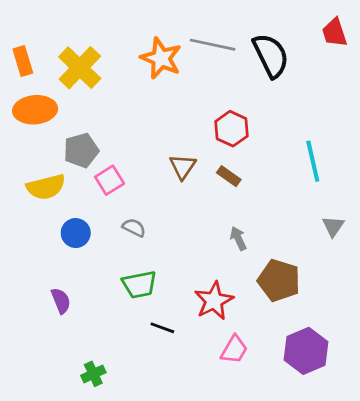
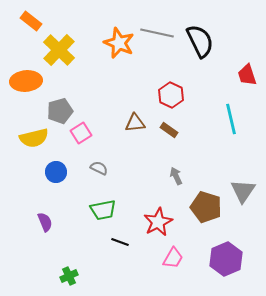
red trapezoid: (334, 33) -> (247, 75), moved
orange rectangle: (23, 61) -> (31, 21), moved, turned -35
brown triangle: (183, 167) -> (135, 123), turned 50
gray triangle: (333, 226) -> (243, 191), moved, size x1.5

